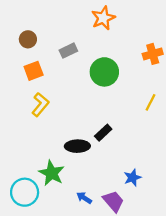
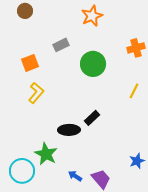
brown circle: (28, 39) -> (25, 11), moved
blue star: (132, 178) -> (137, 161), moved

